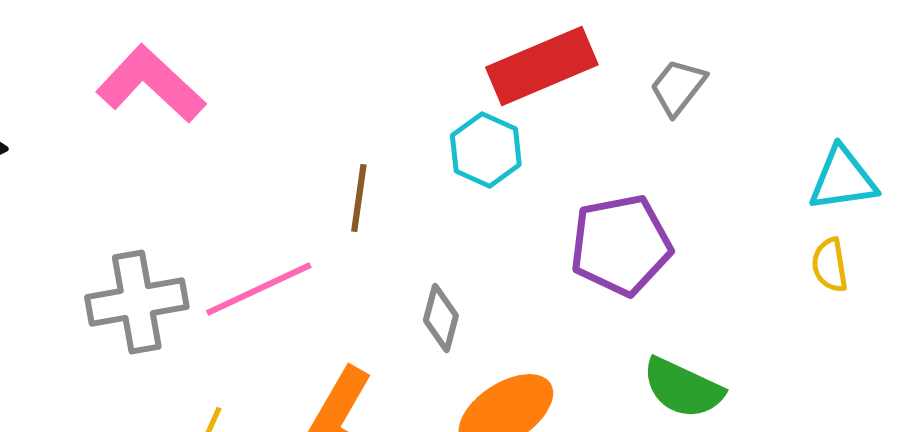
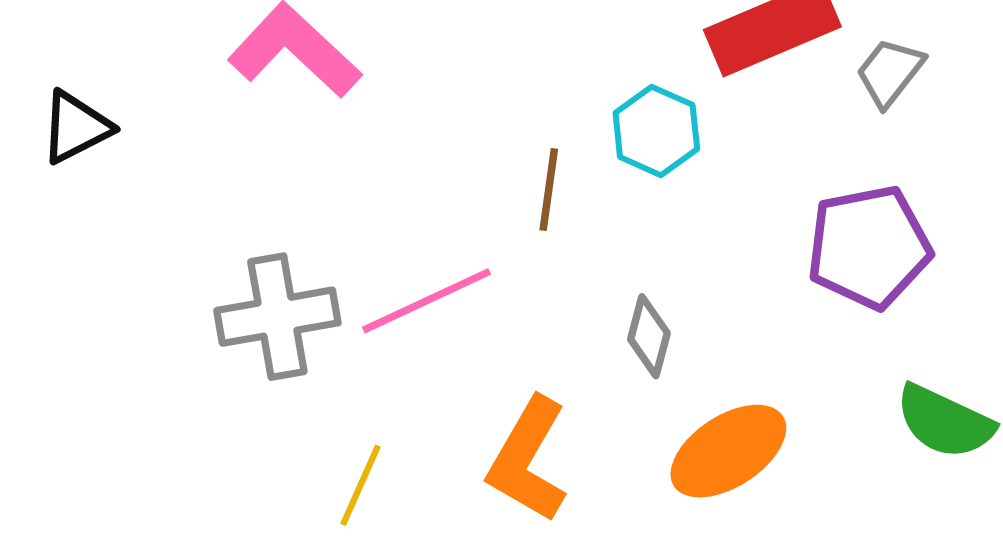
gray trapezoid: (678, 87) -> (890, 72), moved
cyan hexagon: (486, 150) -> (656, 131), moved

